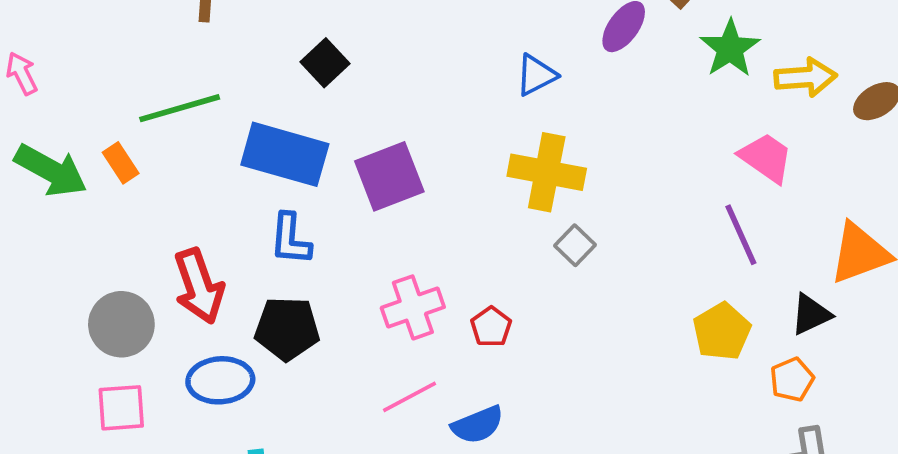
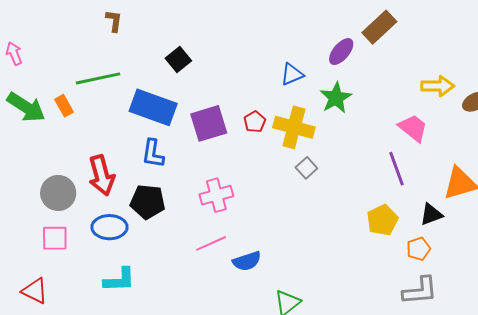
green star: (730, 48) -> (336, 98), moved
red pentagon: (491, 327) -> (255, 122), moved

